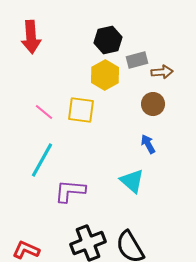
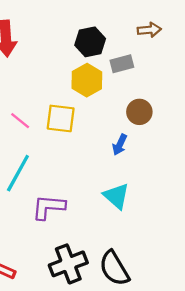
brown arrow: (162, 72) -> (149, 30), moved
blue arrow: (148, 144) -> (120, 145), moved, turned -126

